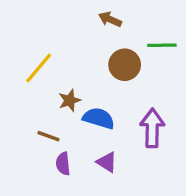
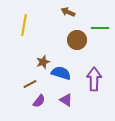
yellow line: (39, 68) -> (24, 25), moved, turned -30
brown line: (48, 136) -> (30, 84), turned -48
purple semicircle: (63, 164) -> (39, 101), turned -136

